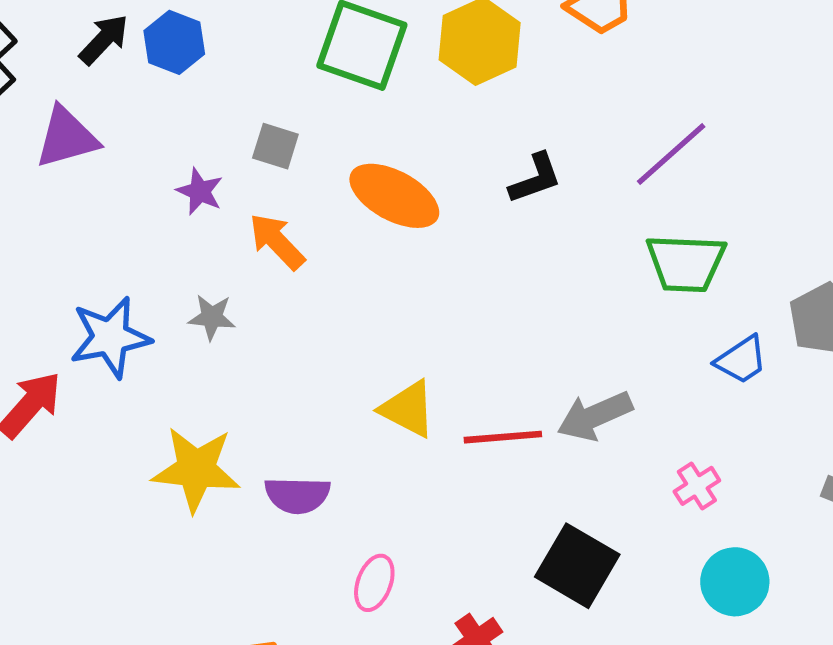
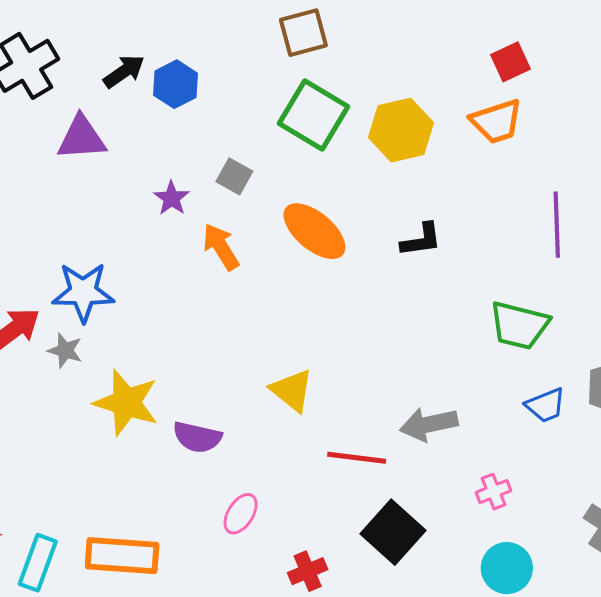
purple line: (671, 154) -> (557, 225), moved, turned -62
gray star: (212, 317) -> (65, 351), moved
red line: (503, 437) -> (357, 458), moved

